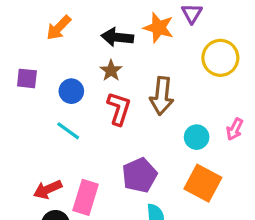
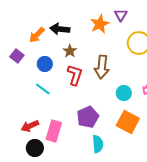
orange arrow: (59, 28) -> (37, 35), moved
orange star: (159, 28) -> (100, 24), turned 30
black arrow: (117, 37) -> (60, 29), moved
purple square: (27, 78) -> (17, 56), turned 32

